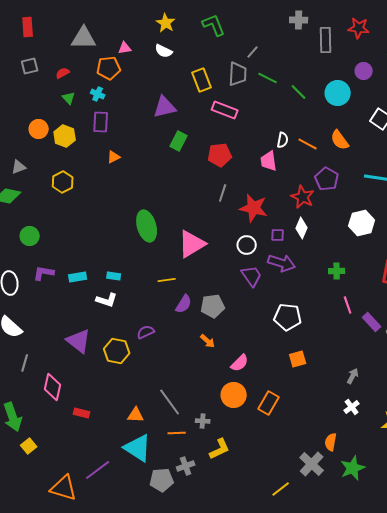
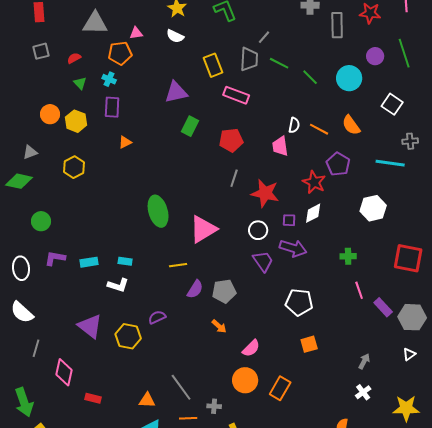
white diamond: (302, 228) -> (313, 213), turned 40

